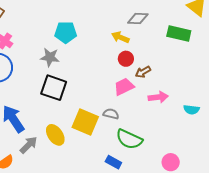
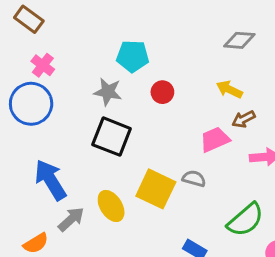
yellow arrow: (120, 37) -> (229, 89), moved
red circle: (126, 59) -> (162, 92), moved
green semicircle: (129, 139) -> (245, 220), moved, turned -68

